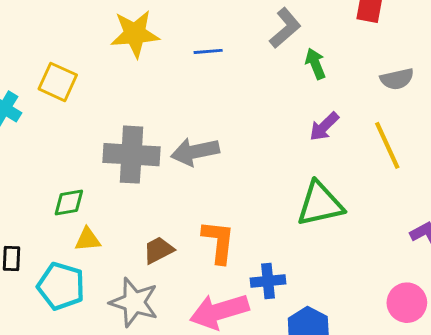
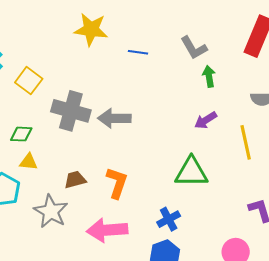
gray L-shape: (285, 28) -> (194, 48), turned 88
yellow square: (58, 82) -> (29, 81), moved
blue cross: (268, 281) -> (169, 219), moved, turned -35

